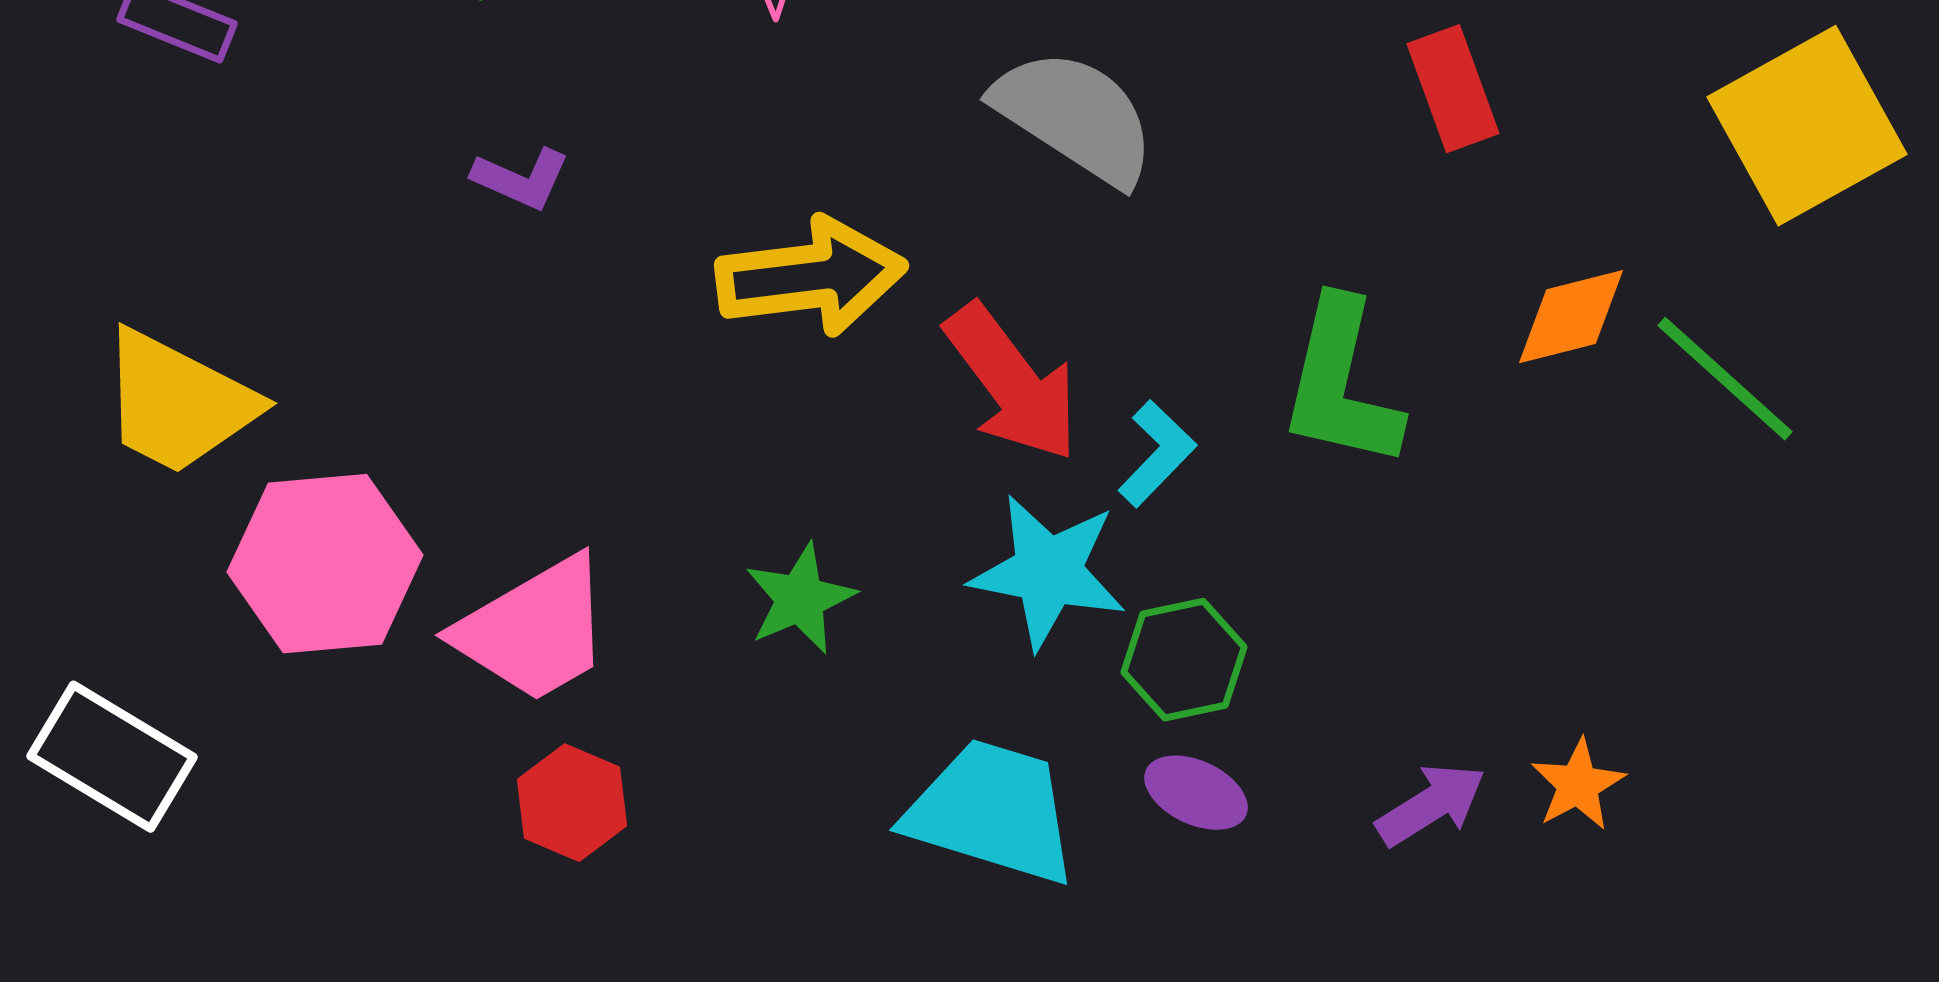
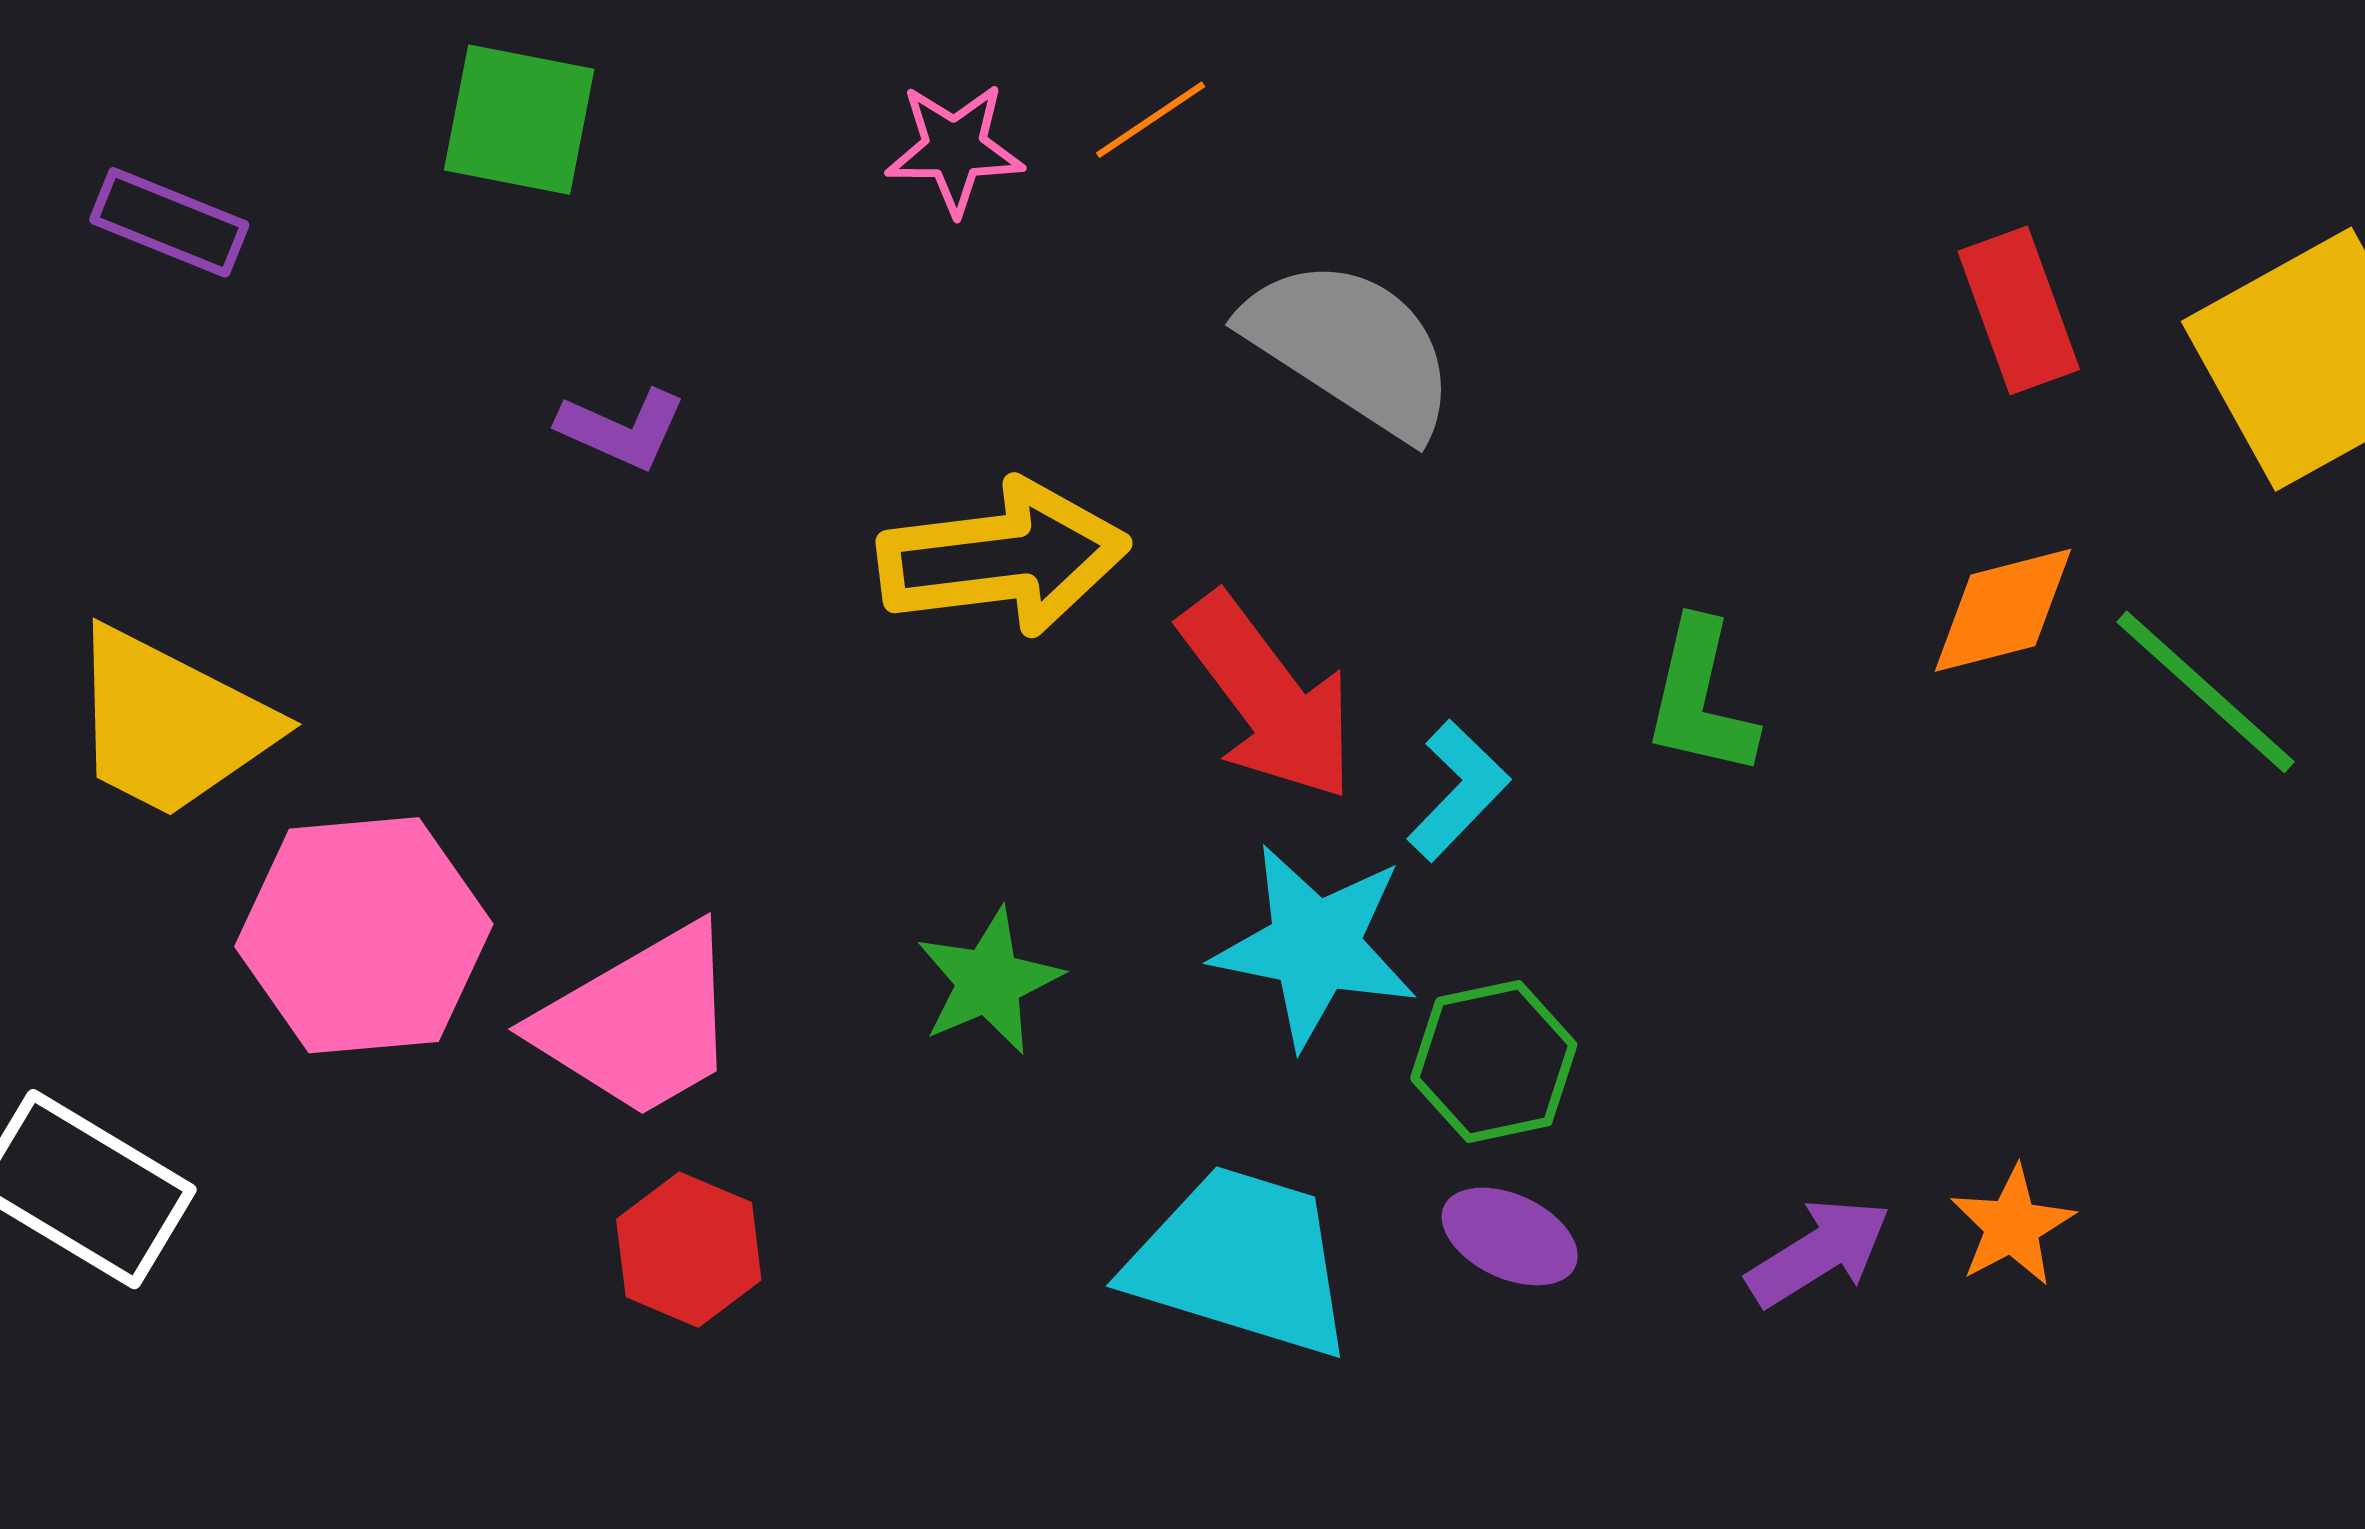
red rectangle: (1453, 89) -> (2019, 310), moved
green L-shape: (1341, 384) -> (1700, 698), size x0.7

